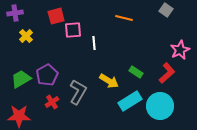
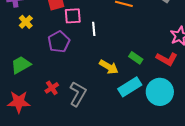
red L-shape: (167, 73) -> (167, 59), turned 70
purple pentagon: (47, 75) -> (59, 42), moved
gray L-shape: (78, 92) -> (78, 94), moved

